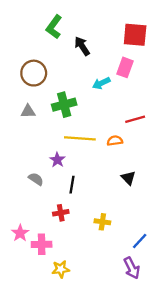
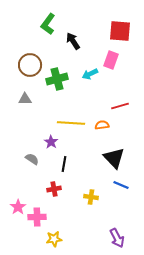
green cross: (64, 105) -> (57, 79), moved
black triangle: (128, 178) -> (114, 158), size x1.6
blue line: (140, 241) -> (121, 185), moved, turned 70

